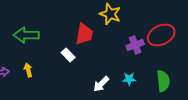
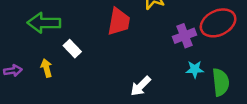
white rectangle: (68, 55) -> (72, 49), moved
cyan star: (129, 79) -> (195, 69), moved

